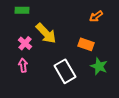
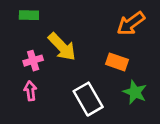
orange arrow: (96, 16) -> (131, 23), size x1.5
pink cross: (25, 43) -> (33, 61), turned 32

